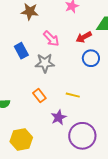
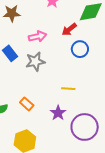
pink arrow: (51, 39) -> (37, 36), turned -48
orange rectangle: (39, 96) -> (27, 104), moved

